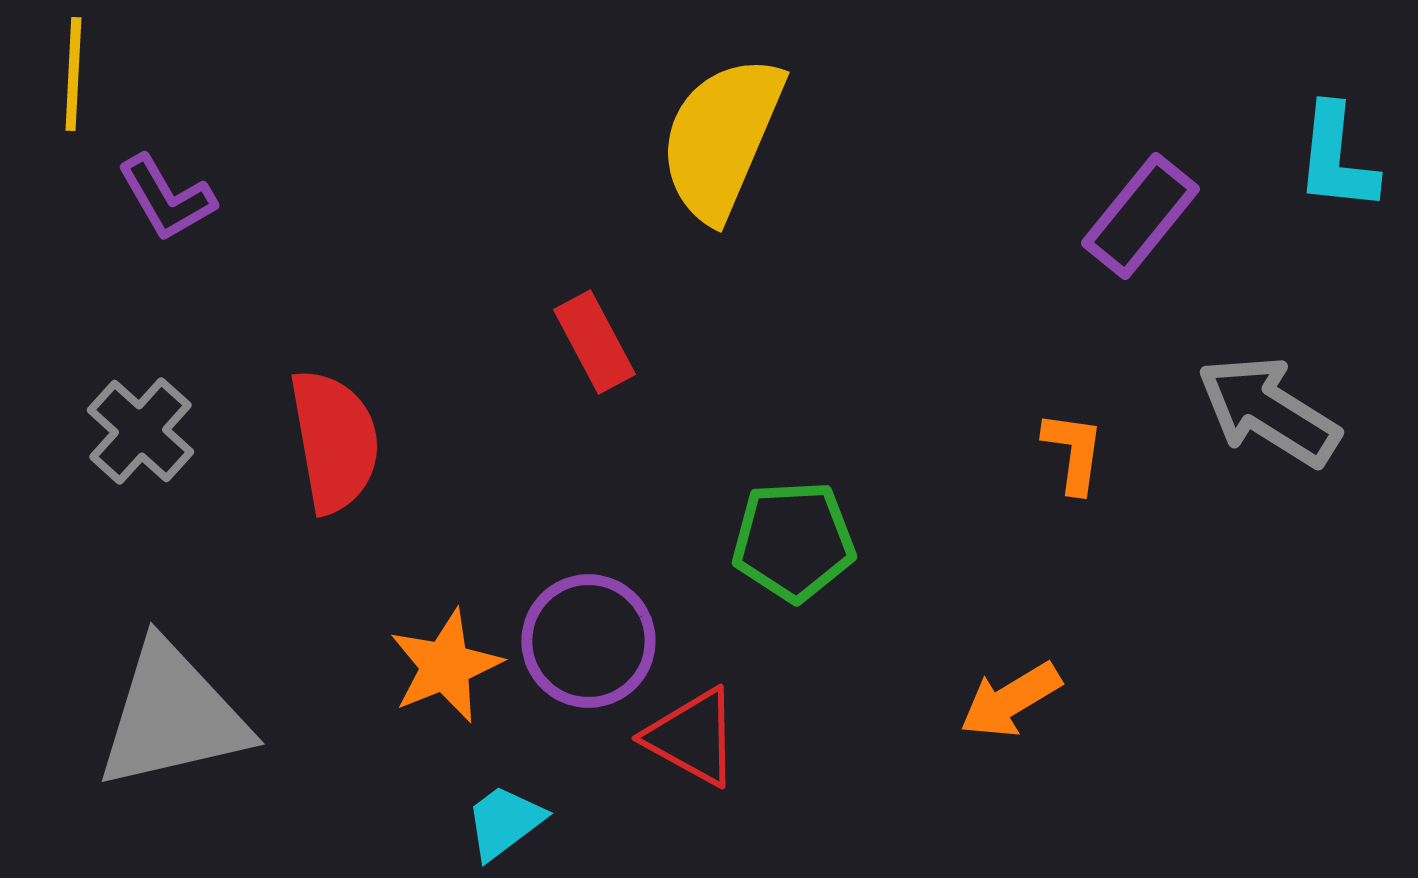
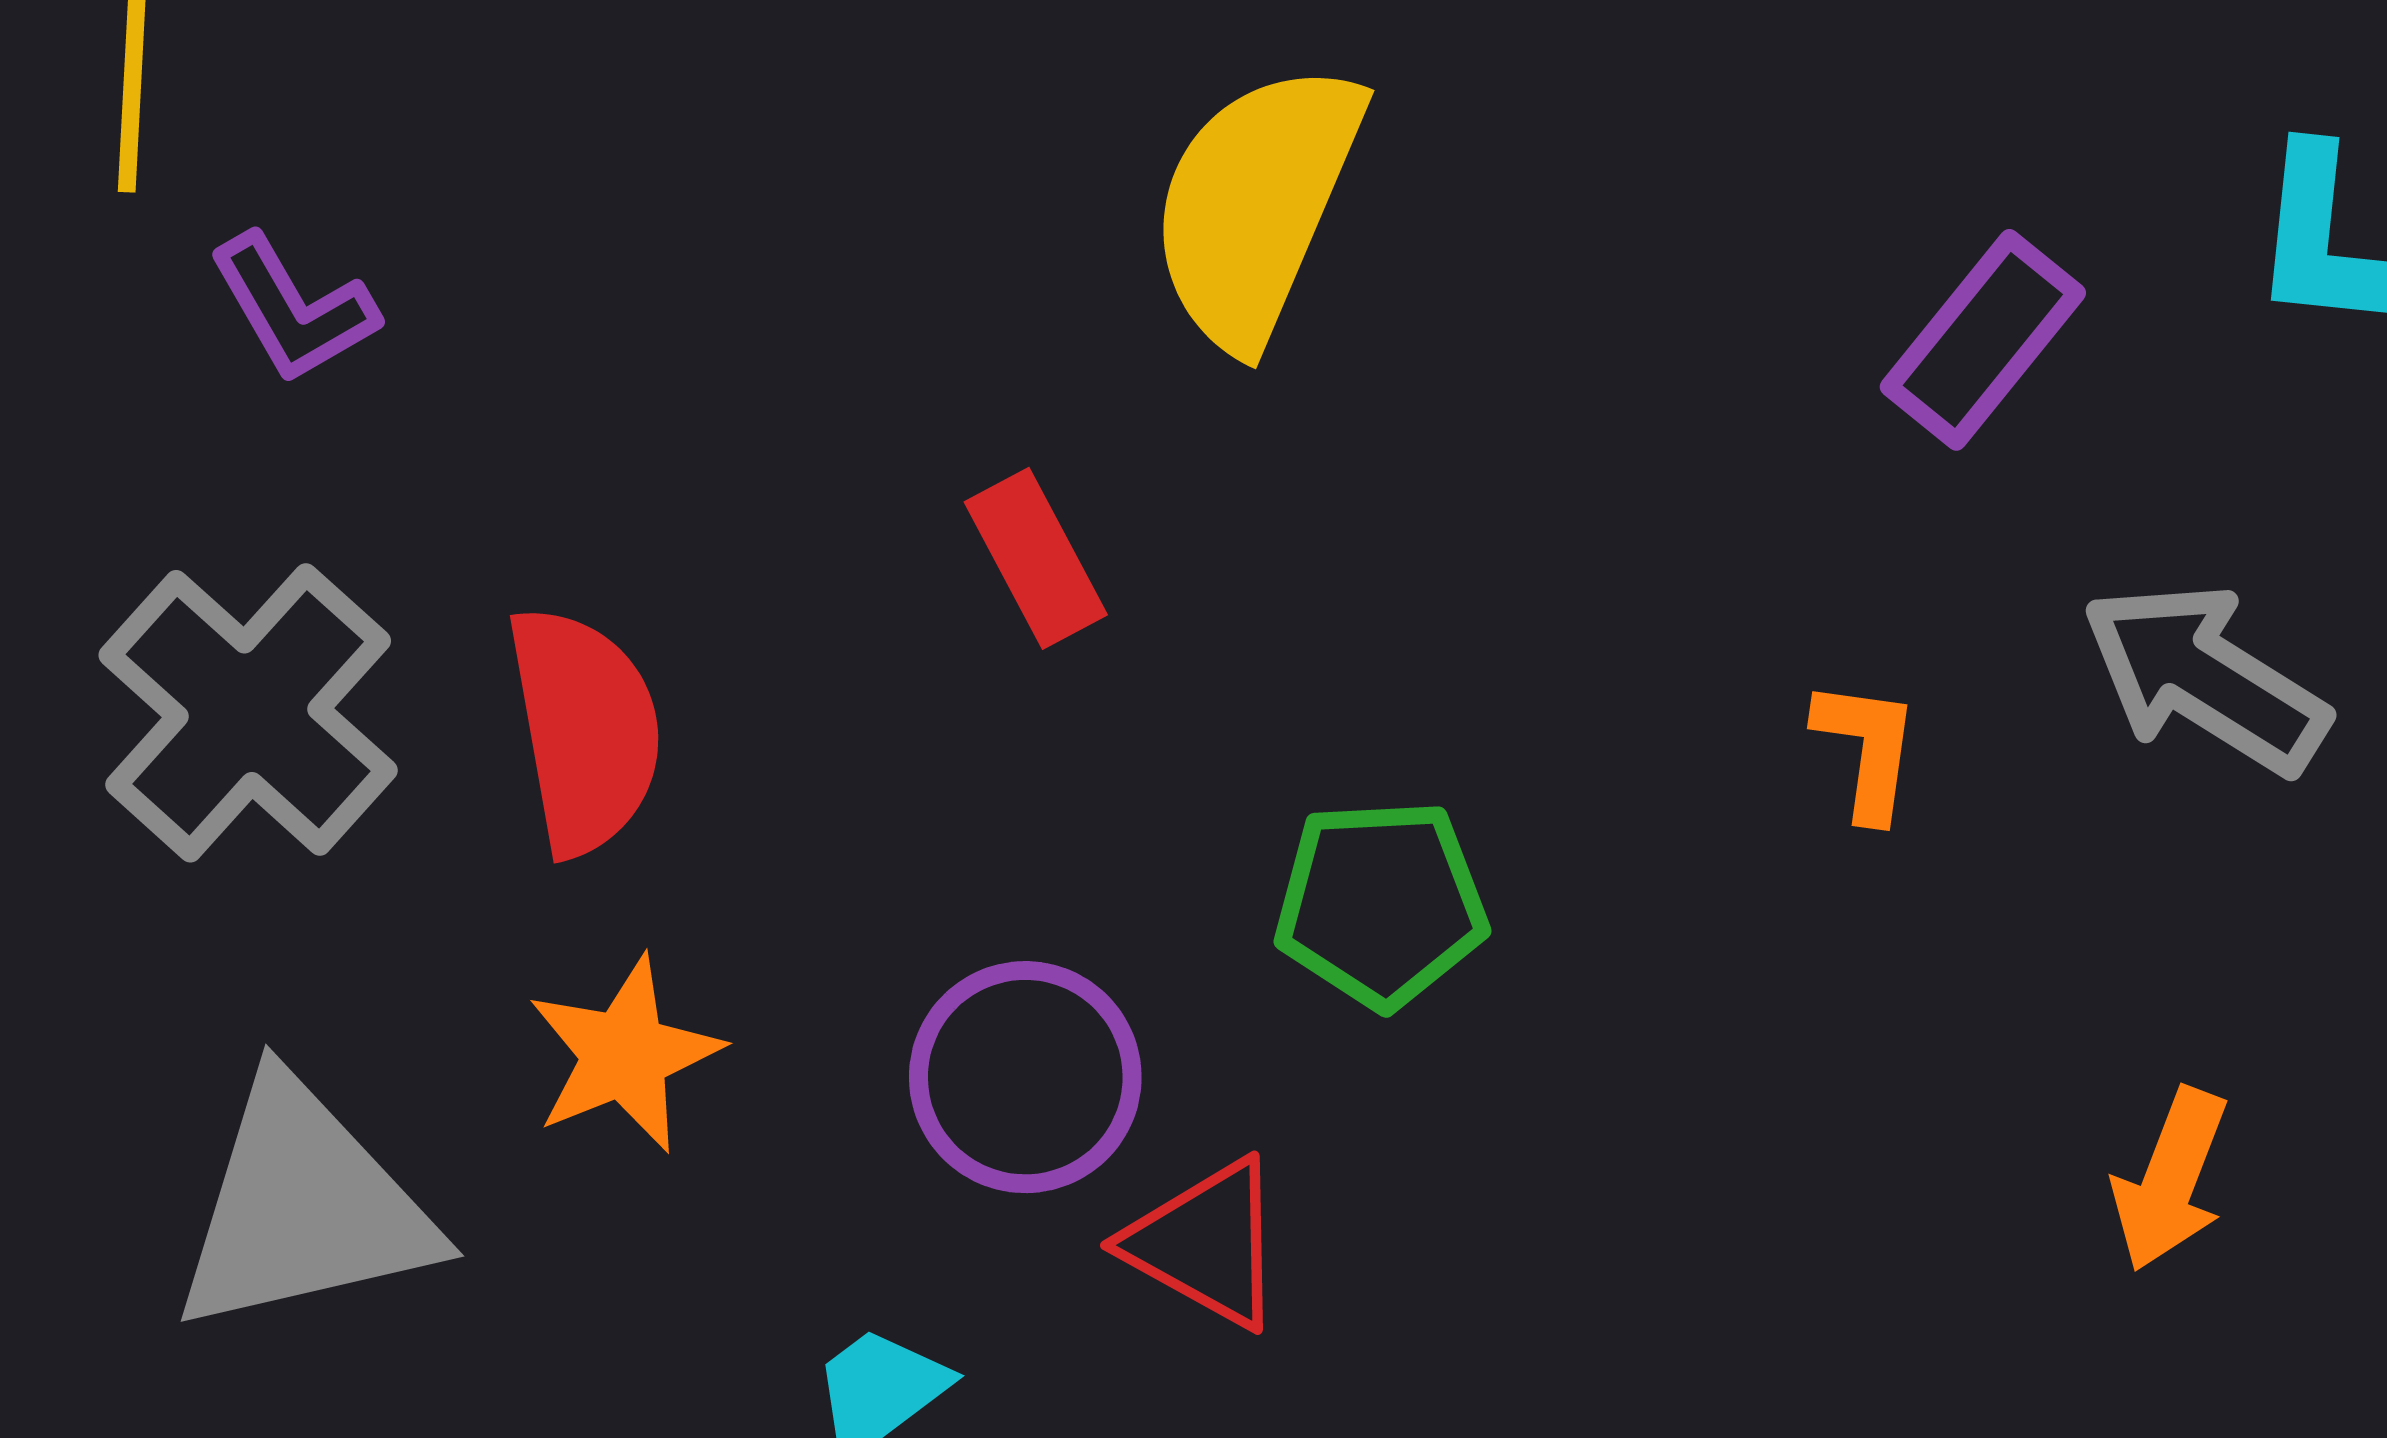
gray cross: (140, 431) -> (248, 713), size x1.6
orange star: (445, 666) -> (625, 1055), moved
orange arrow: (1010, 700) -> (2170, 1179), moved, turned -38

